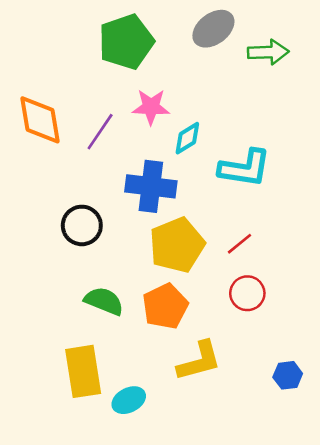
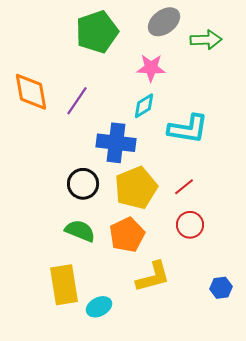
pink star: (151, 107) -> (151, 68), moved
black circle: (82, 225) -> (83, 184), moved

